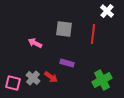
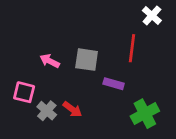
gray square: (64, 29) -> (87, 60), moved
purple rectangle: (67, 63) -> (114, 84), moved
pink square: (13, 83) -> (24, 92), moved

